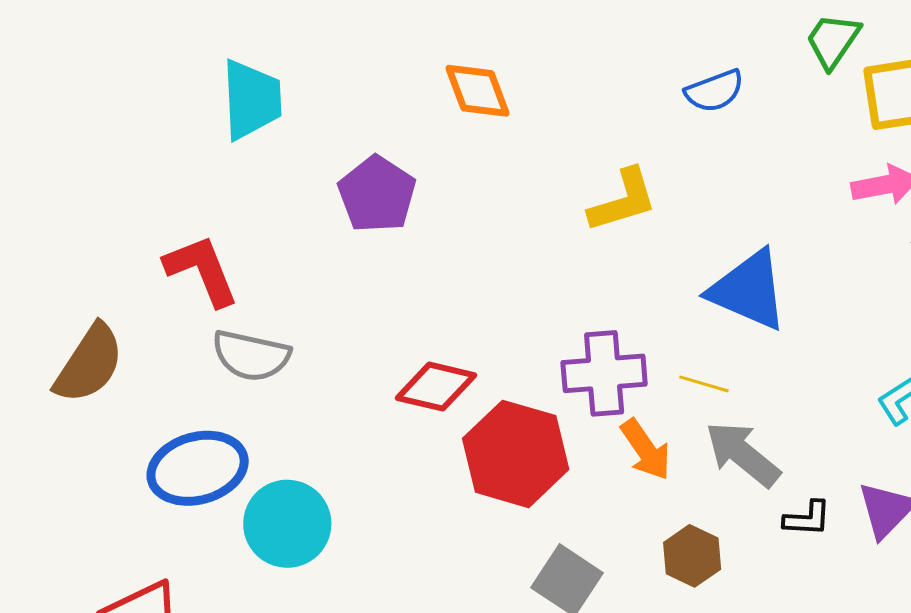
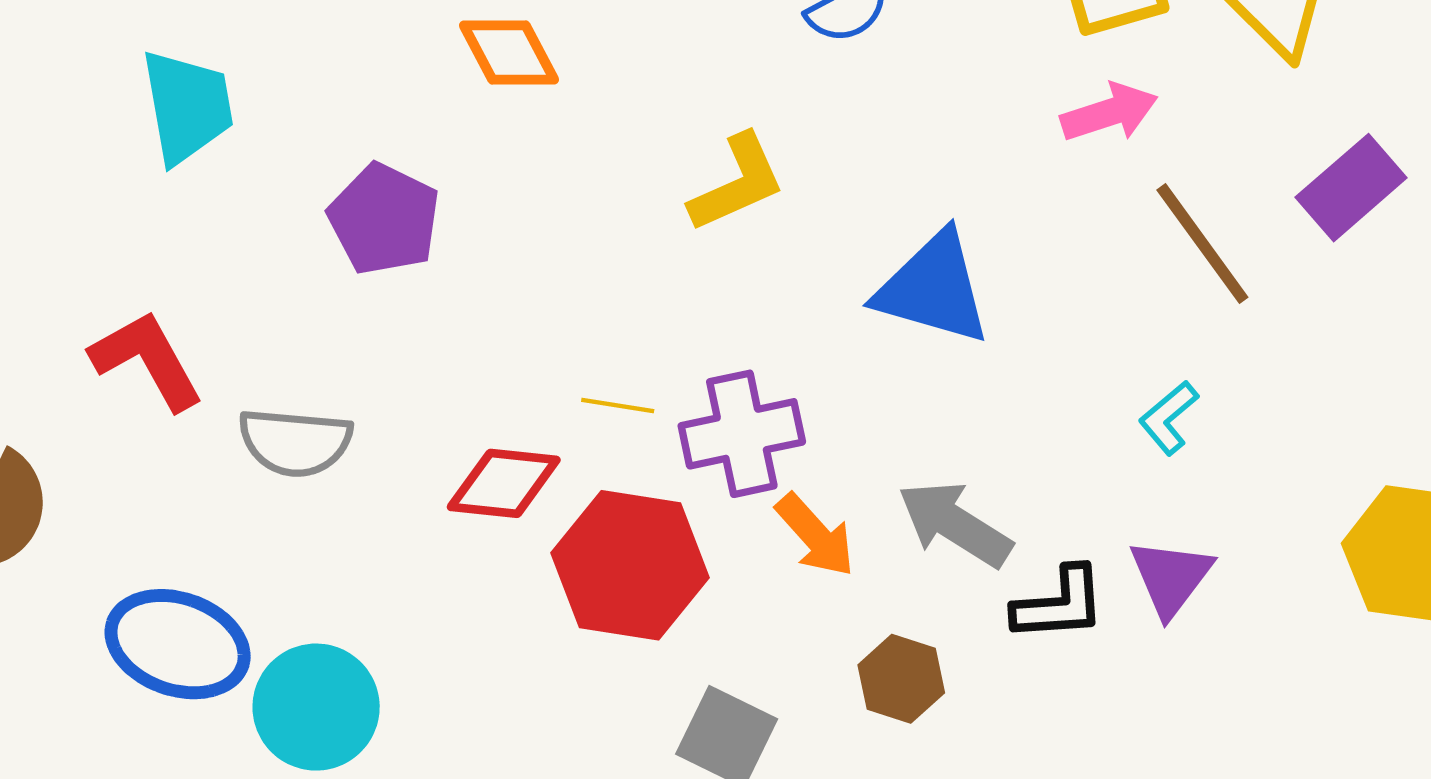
gray semicircle: (251, 356) -> (295, 442), moved
yellow line: (704, 384) -> (618, 405), moved
blue ellipse: (198, 468) -> (178, 644), turned 42
black L-shape: (807, 518) -> (1059, 604), size x1.4

